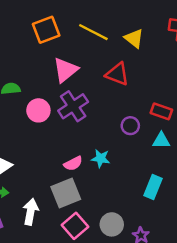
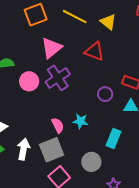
pink semicircle: (73, 164) -> (58, 125), turned -91
cyan rectangle: (153, 187) -> (114, 139), moved
white arrow: (31, 212) -> (23, 149), moved
gray circle: (112, 224) -> (91, 162), moved

